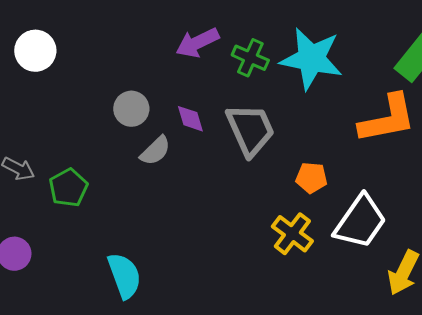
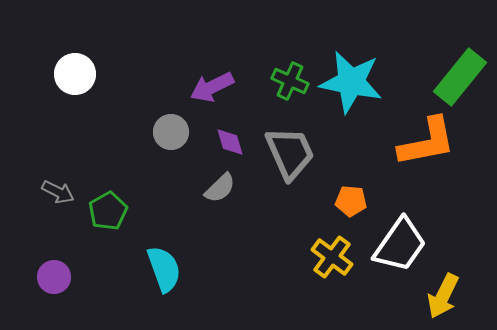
purple arrow: (197, 43) -> (212, 87), moved
gray semicircle: (155, 151) -> (220, 188), moved
cyan semicircle: (124, 276) -> (164, 269), moved

